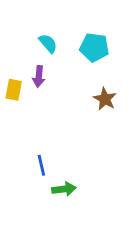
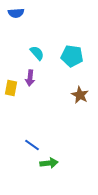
blue line: (41, 165) -> (32, 145), turned -42

